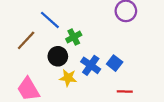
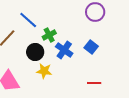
blue square: (115, 63) -> (91, 47), moved
blue cross: (91, 65) -> (64, 50), moved

